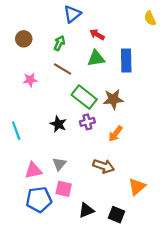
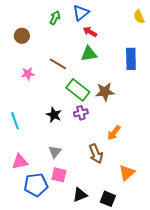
blue triangle: (72, 14) -> (81, 13), moved
green arrow: (59, 43) -> (55, 18), moved
blue rectangle: (126, 60) -> (131, 59), moved
orange arrow: (115, 134) -> (114, 133), moved
brown arrow: (104, 166) -> (96, 154), turned 48
pink triangle: (33, 170) -> (20, 162), moved

